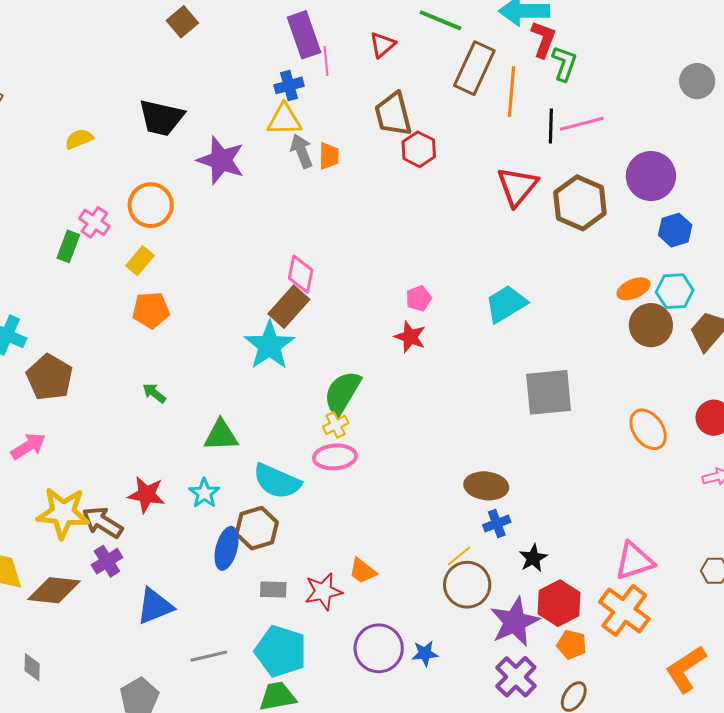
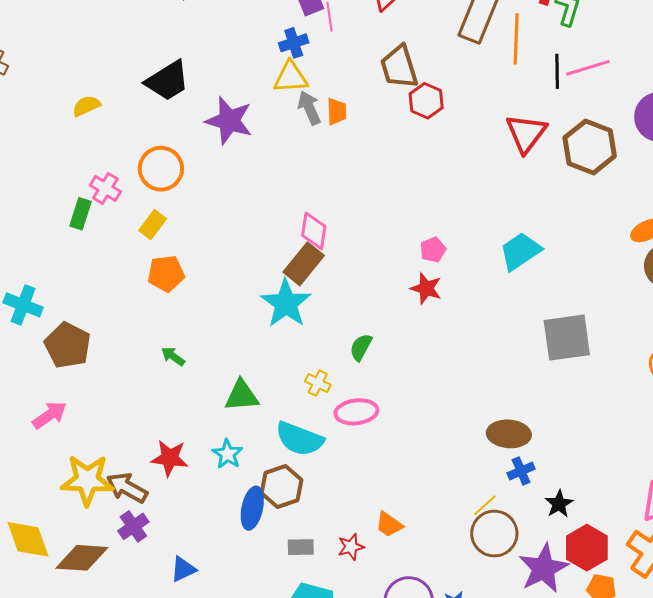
black trapezoid: (161, 118) -> (167, 81), turned -42
green semicircle: (342, 393) -> (361, 347), size x0.6
yellow cross: (336, 425) -> (318, 383), moved, turned -35
red star: (323, 592) -> (351, 547), size x0.7
blue triangle: (155, 606) -> (183, 569), size x0.7

